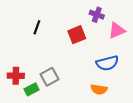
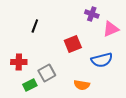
red square: (77, 35) -> (73, 44), moved
red cross: (16, 76) -> (19, 62), moved
orange semicircle: (99, 89) -> (82, 85), moved

